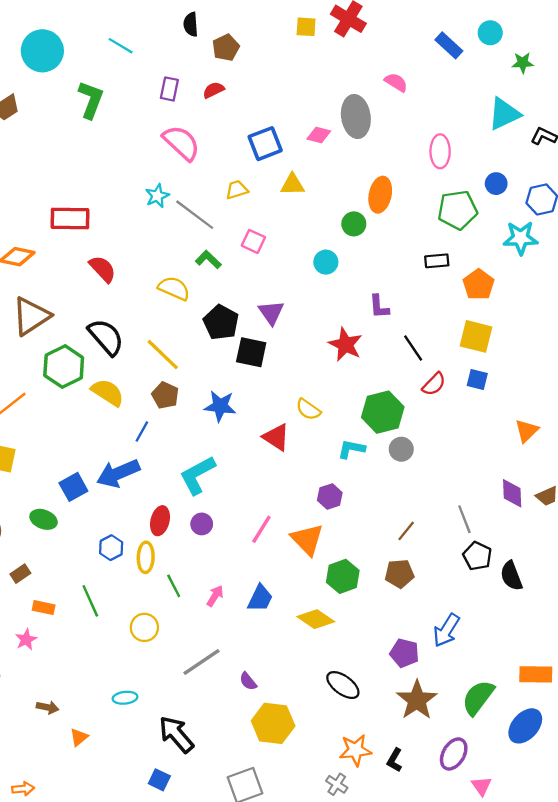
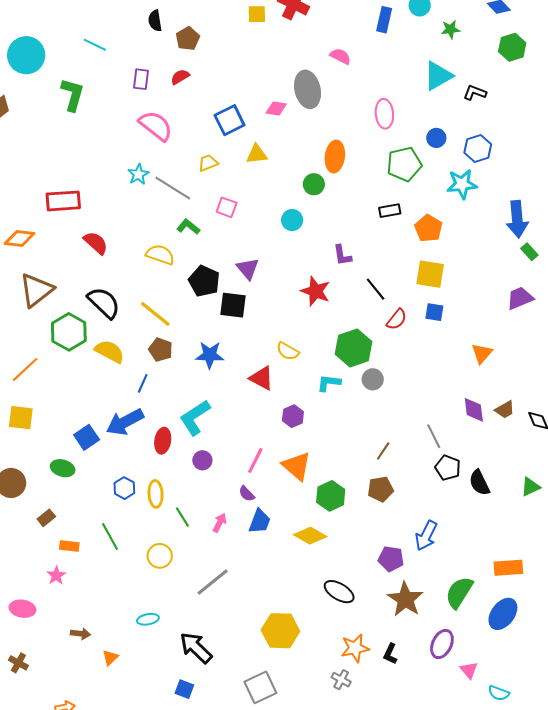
blue rectangle: (449, 45) -> (384, 20), turned 65
purple hexagon: (330, 497) -> (293, 416), moved
red ellipse: (160, 521) -> (163, 441), moved
purple semicircle: (248, 681) -> (247, 494), moved

